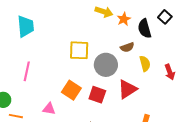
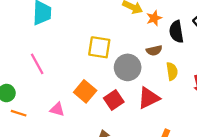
pink line: (27, 71) -> (37, 64), turned -48
red square: (97, 95) -> (114, 100), turned 30

